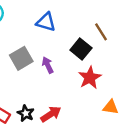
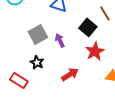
black star: (26, 113) -> (37, 62), moved
red arrow: (51, 114) -> (70, 74), moved

